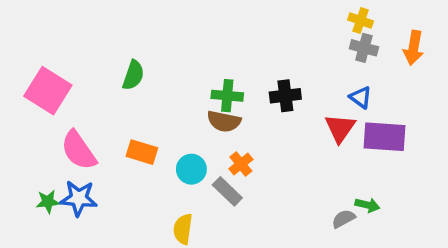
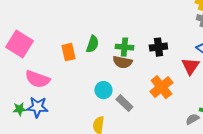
green semicircle: (133, 75) -> (92, 44), moved
pink semicircle: (79, 150) -> (37, 79), turned -35
orange rectangle: (142, 152) -> (68, 52), moved, turned 60
orange cross: (241, 164) -> (161, 87), moved, size x1.6

